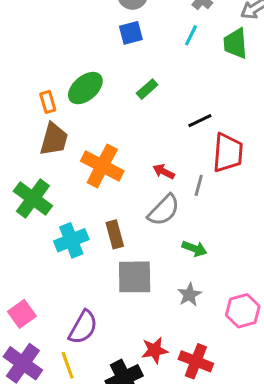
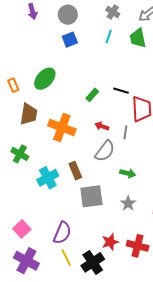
green rectangle: (147, 89) -> (92, 95), moved
orange rectangle: (48, 102) -> (13, 85), moved
black line: (200, 121) -> (121, 91), turned 49
green cross: (33, 199) -> (20, 154), size x0.7
yellow line: (68, 365) -> (66, 258), moved

